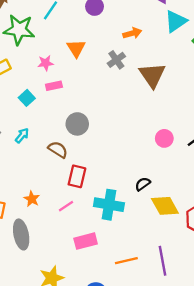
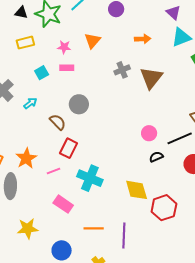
gray cross: (116, 60) -> (122, 70), moved
black semicircle: (143, 184) -> (156, 157), moved
orange star: (32, 199) -> (26, 158), size x1.5
pink rectangle: (86, 241) -> (63, 204), turned 36

